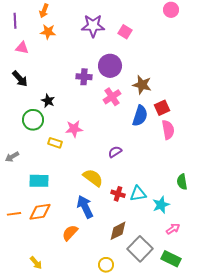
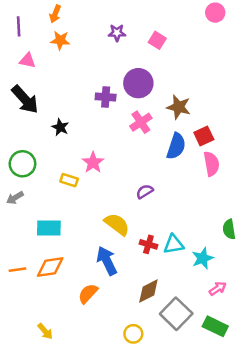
purple star: (93, 26) -> (117, 33), size x0.6
black arrow: (20, 79) -> (25, 100), size x1.4
green circle: (33, 120) -> (22, 164), moved
pink star: (74, 129) -> (93, 163), turned -30

